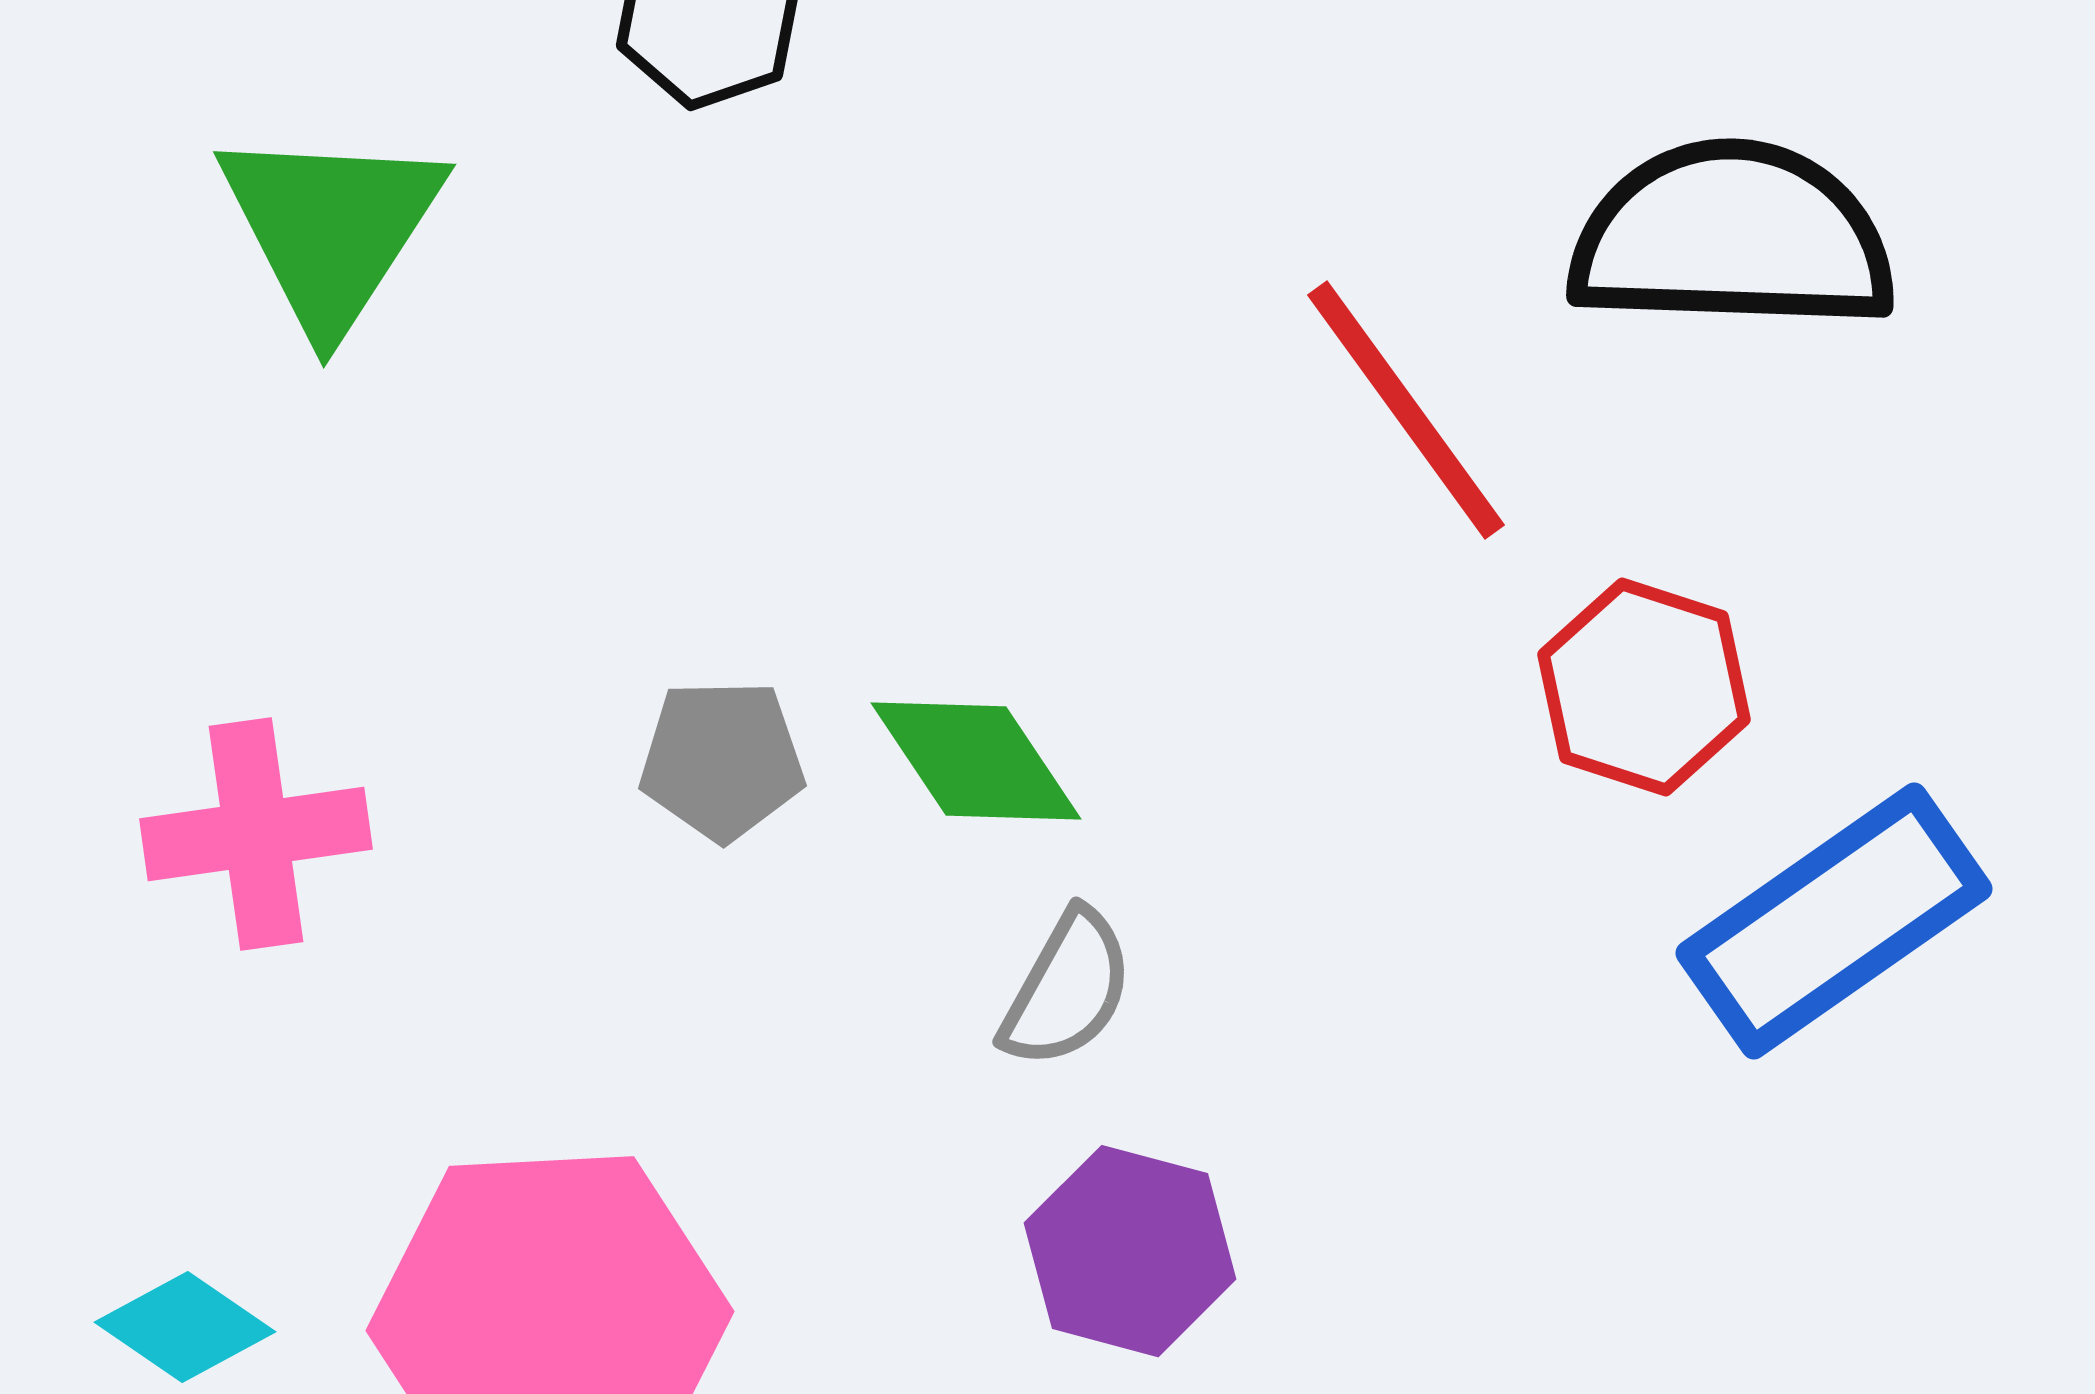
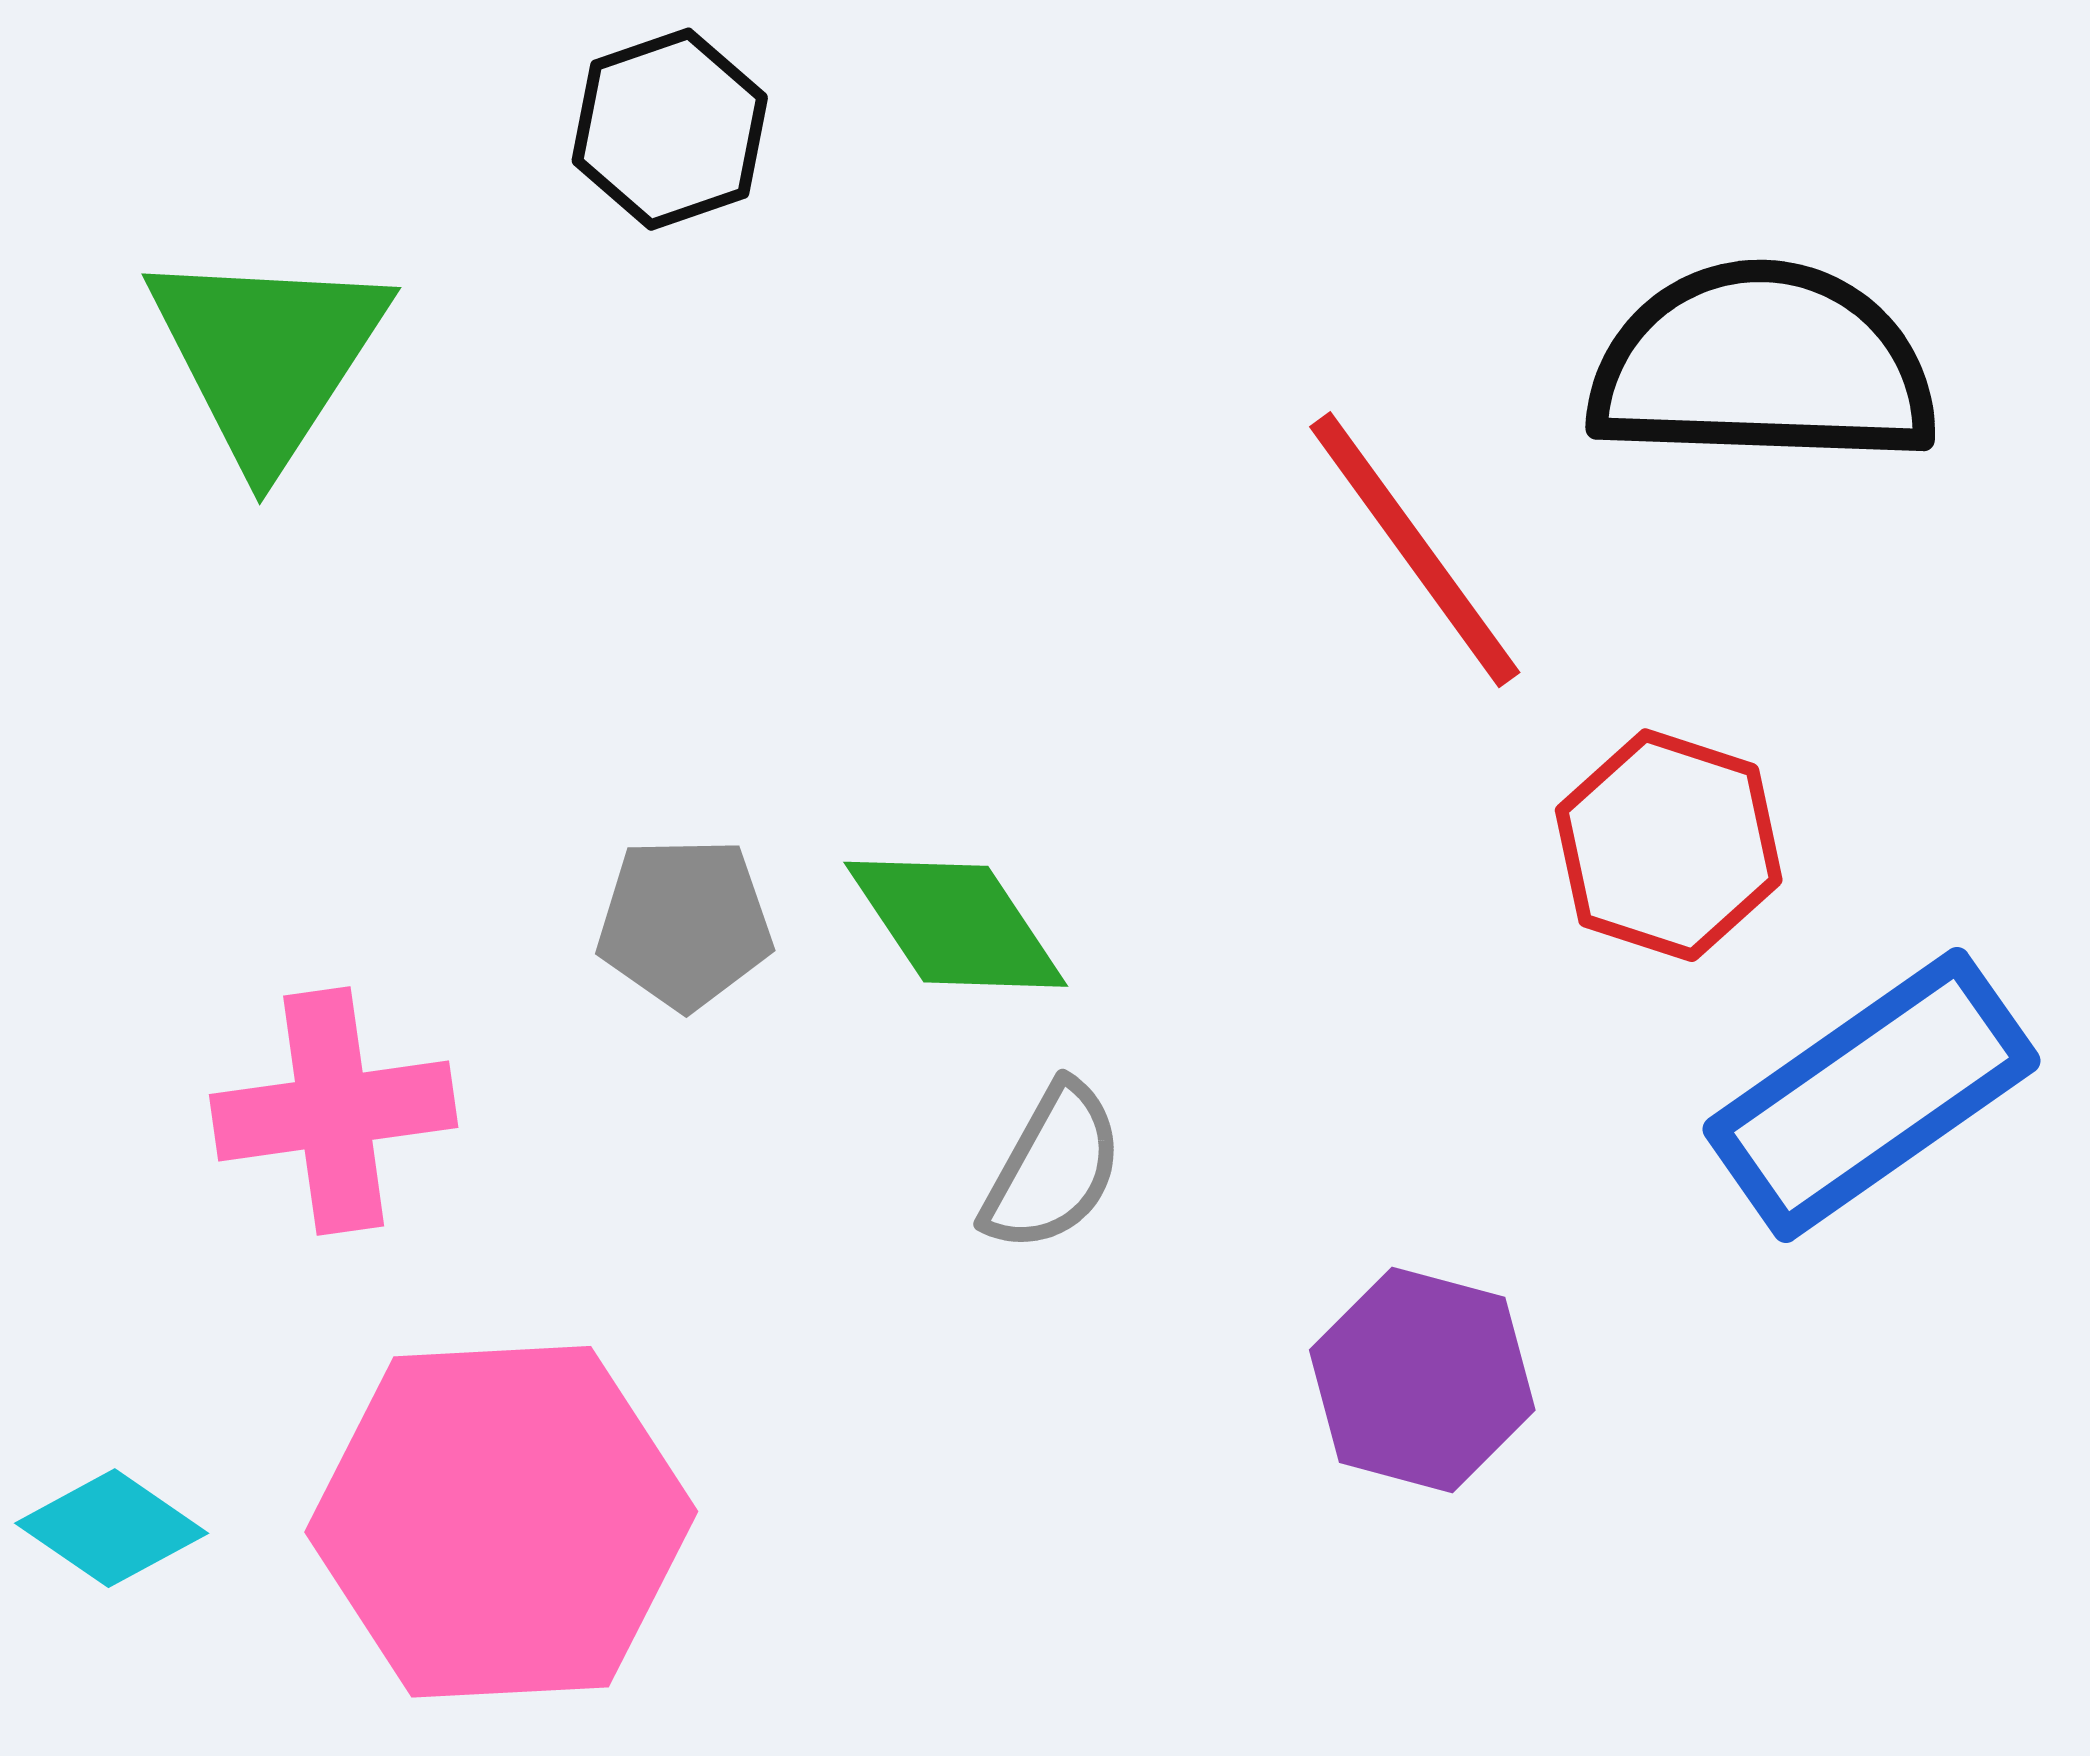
pink cross: (256, 834) -> (334, 1111), moved
purple hexagon: (1130, 1251) -> (1422, 1380), moved

